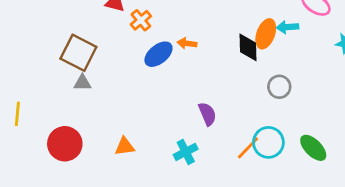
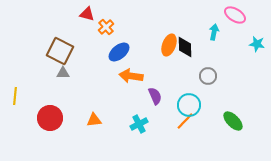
cyan arrow: (287, 27) -> (214, 32), turned 105
orange ellipse: (266, 34) -> (169, 45), moved
orange arrow: (187, 43) -> (131, 76), moved, size x1.6
cyan circle: (268, 142) -> (189, 105), moved

